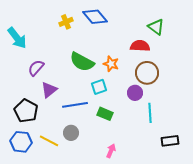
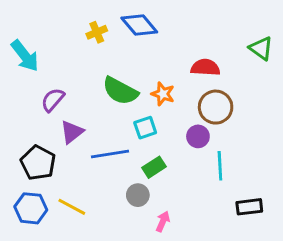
green triangle: (156, 27) -> (261, 48), moved
green rectangle: (105, 114) -> (154, 167), turned -56
gray circle: (71, 133) -> (138, 195), moved

